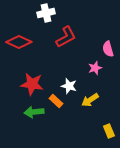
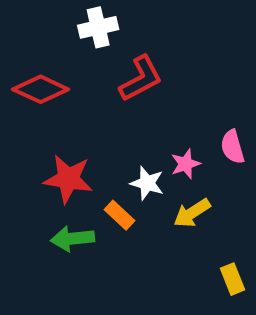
pink semicircle: (108, 49) -> (232, 147), moved
pink star: (95, 68) -> (186, 164), moved

